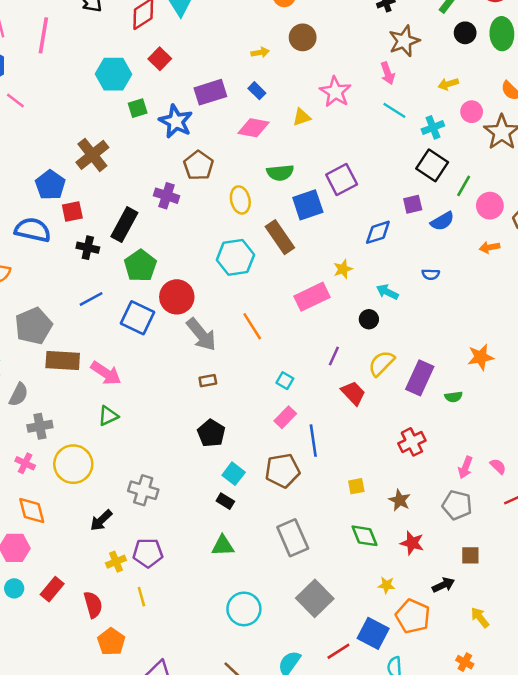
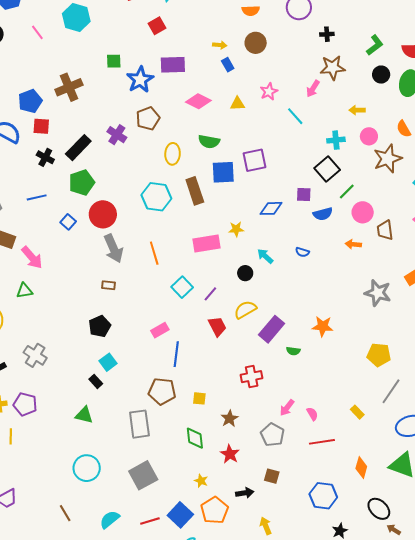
red square: (160, 59) -> (157, 26), moved
pink arrow: (388, 73) -> (313, 89), turned 36
cyan hexagon: (113, 74) -> (76, 17), moved
blue rectangle: (257, 91) -> (228, 65), moved
pink star: (335, 92) -> (269, 92), size x0.7
pink line: (15, 100) -> (37, 32), moved
cyan line: (394, 110) -> (295, 116), moved
blue square: (137, 318) -> (68, 222), size x0.6
cyan square: (285, 381) -> (182, 287), moved, size x1.5
brown pentagon: (283, 471) -> (162, 391), moved

